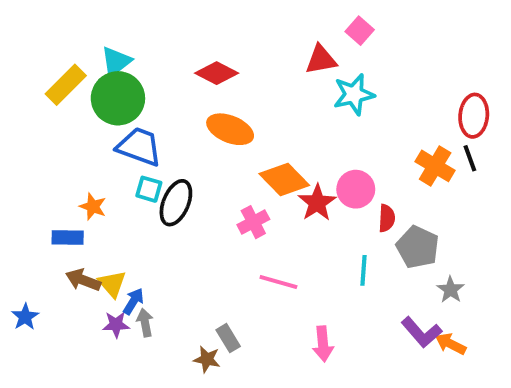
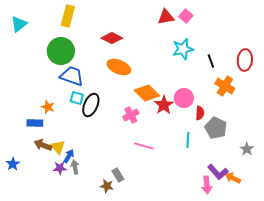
red triangle: (321, 60) -> (166, 17), moved
cyan triangle: (116, 62) -> (19, 24), moved
yellow rectangle: (66, 85) -> (68, 16), moved, turned -30
black line: (470, 158) -> (211, 61), moved
gray star: (451, 290) -> (247, 149), moved
pink arrow: (323, 344) -> (207, 185), moved

